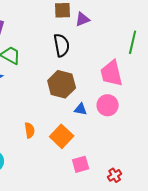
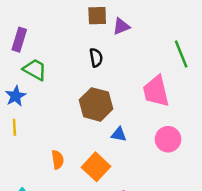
green line: (133, 42) -> (181, 54), turned -35
black semicircle: (62, 45) -> (96, 58), size x0.7
pink circle: (108, 105) -> (168, 139), moved

